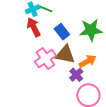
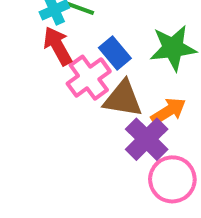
pink cross: (45, 59) -> (89, 78), moved
purple cross: (76, 75) -> (147, 139), size x1.5

